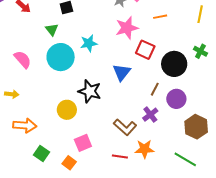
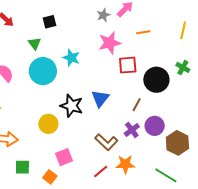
cyan star: (89, 43) -> (71, 58), turned 30
red square: (145, 50) -> (128, 65), turned -30
blue triangle: (122, 72) -> (100, 98), moved
purple circle: (176, 99) -> (155, 126), moved
green square: (42, 153) -> (22, 167), turned -35
red line: (120, 157) -> (101, 171), turned -49

